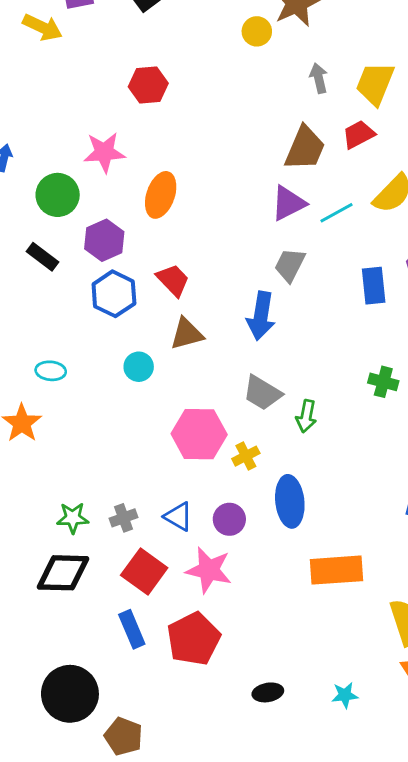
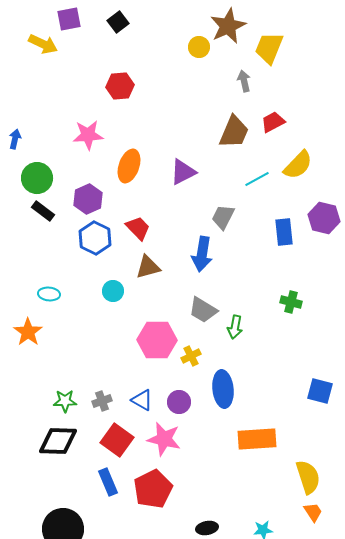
yellow trapezoid: (375, 84) -> (269, 48), moved
green circle: (58, 195) -> (37, 178), moved
purple triangle: (288, 203) -> (183, 172), moved

